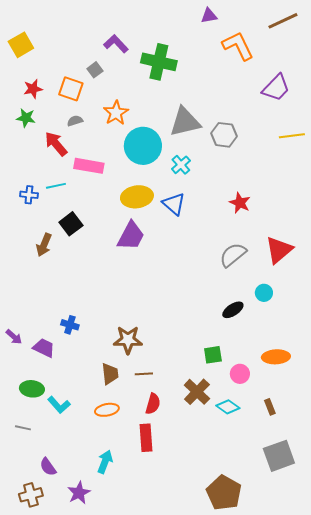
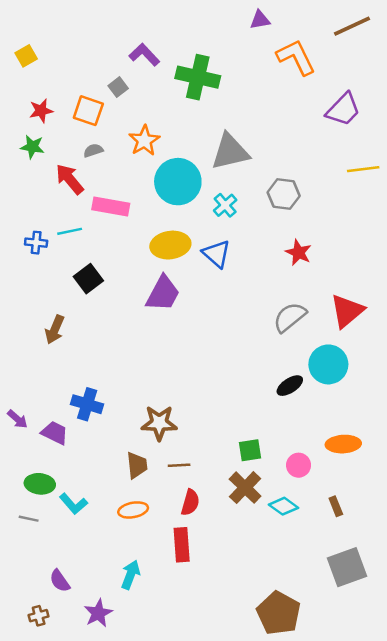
yellow square: (21, 45) -> (26, 56), size x0.7
gray hexagon: (224, 135) -> (284, 194), moved
brown arrow: (44, 245) -> (55, 330), moved
cyan circle: (264, 293) -> (328, 364), size x1.8
blue cross: (70, 325) -> (87, 404), size x1.4
green square: (213, 355) -> (250, 450), moved
gray line: (23, 428) -> (29, 519), moved
brown cross: (31, 495) -> (39, 616), size x0.7

